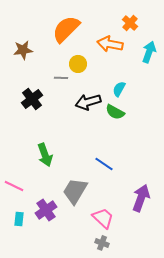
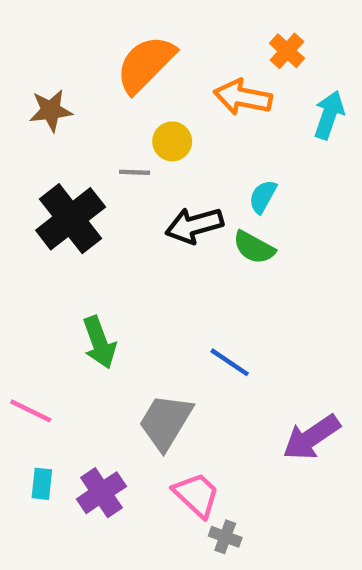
black cross: (32, 99) -> (71, 219), size x1.4
purple arrow: (141, 198) -> (311, 437), turned -144
purple cross: (46, 210) -> (101, 493), moved
pink trapezoid: (103, 218) -> (196, 495), moved

